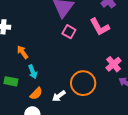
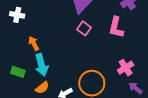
pink L-shape: (100, 27) -> (116, 27), turned 35
cyan arrow: (33, 72) -> (42, 65), size x1.5

